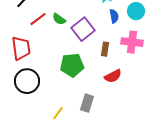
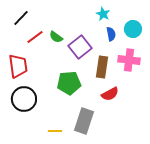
brown rectangle: (105, 49) -> (102, 67), size x1.5
gray rectangle: (87, 103) -> (84, 121), size x1.4
yellow line: (58, 113) -> (55, 131), turned 56

